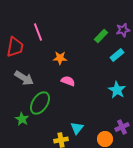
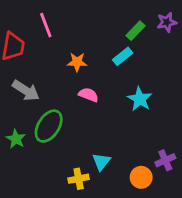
cyan rectangle: (117, 55) -> (123, 56), moved
cyan star: (117, 90) -> (140, 99), moved
green star: (22, 119) -> (16, 139), moved

